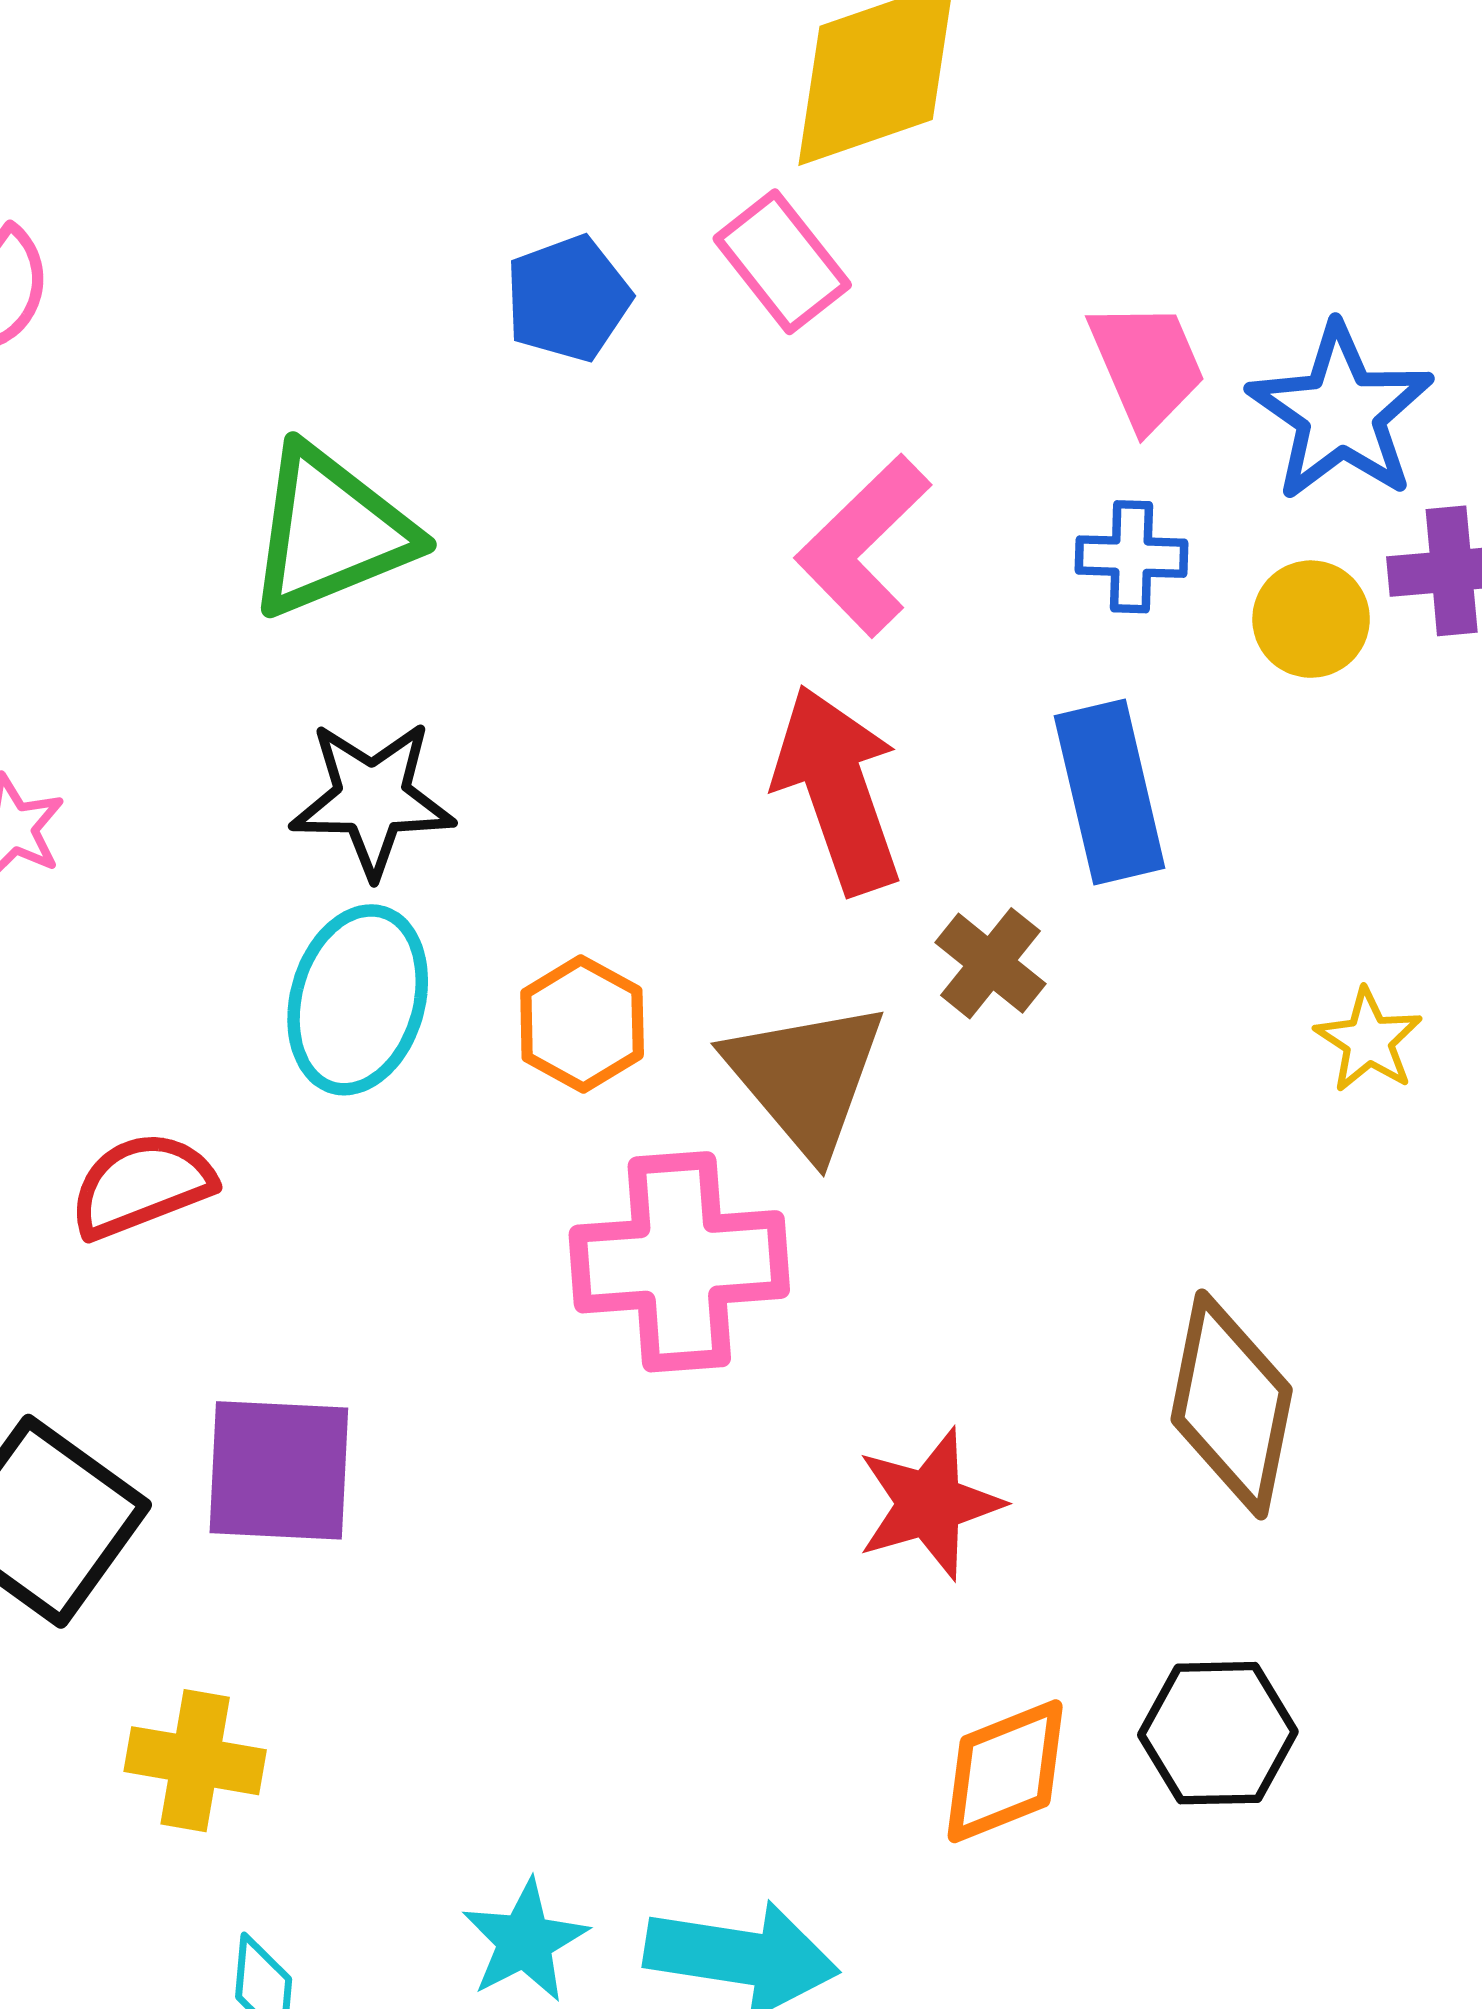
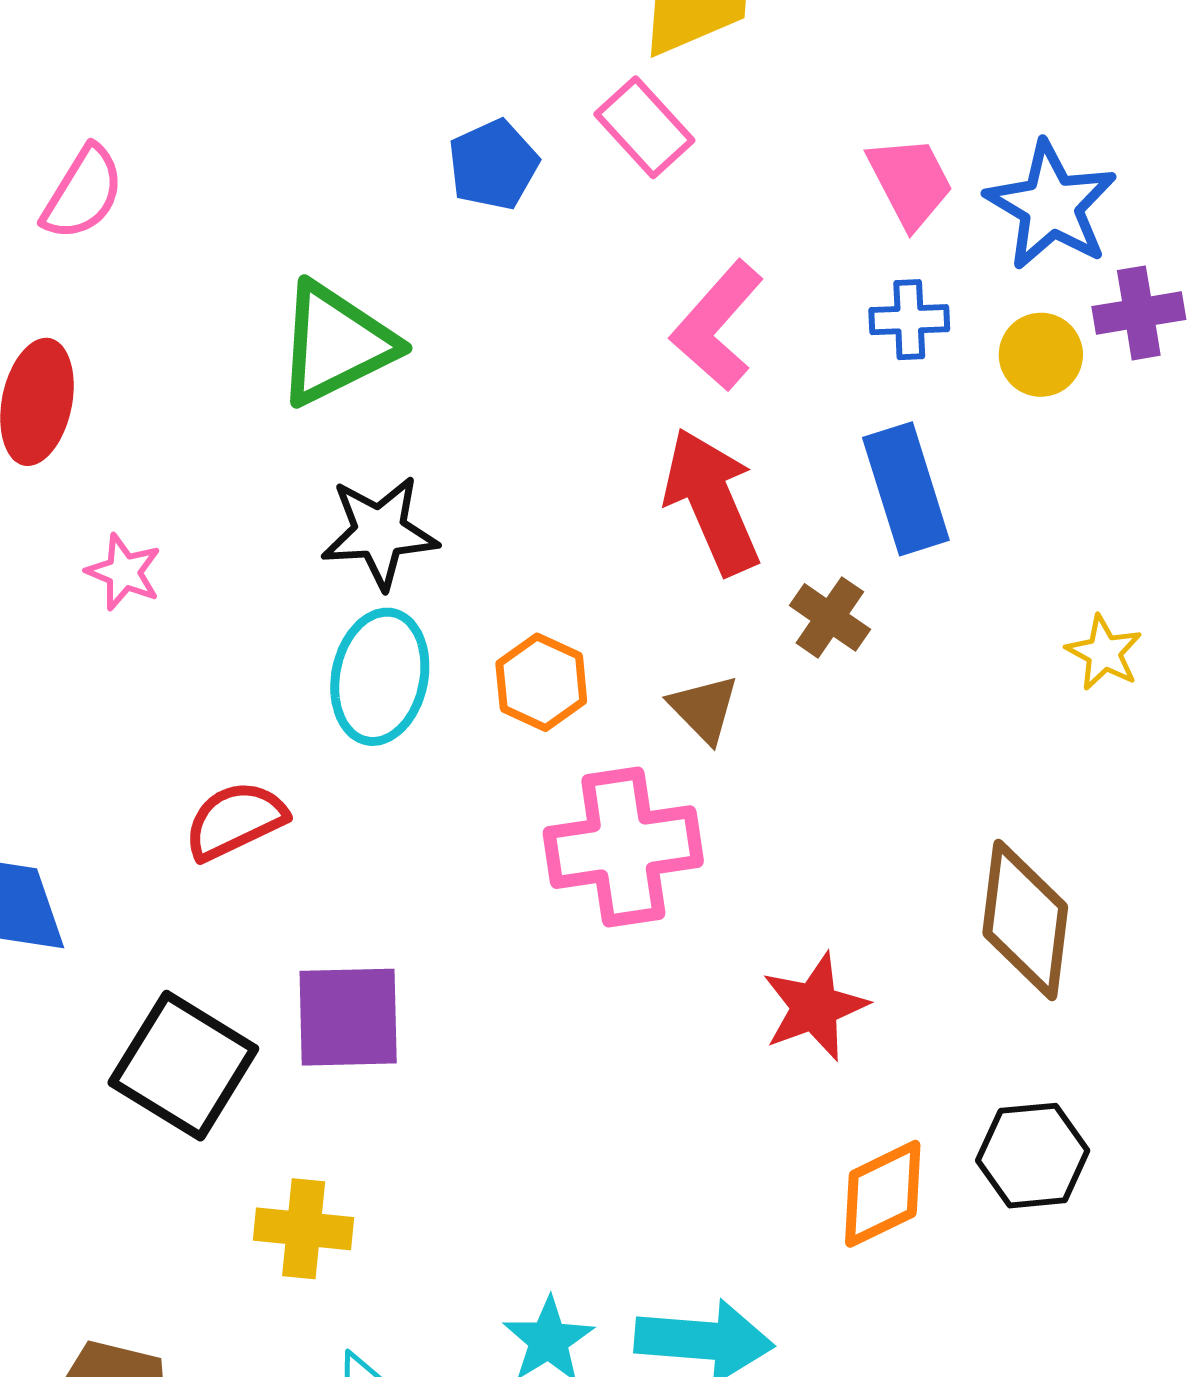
brown triangle: (806, 1078) -> (704, 709), size x0.6

